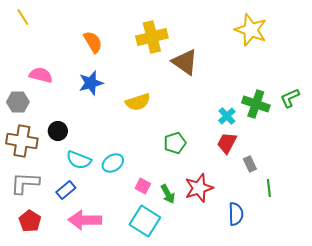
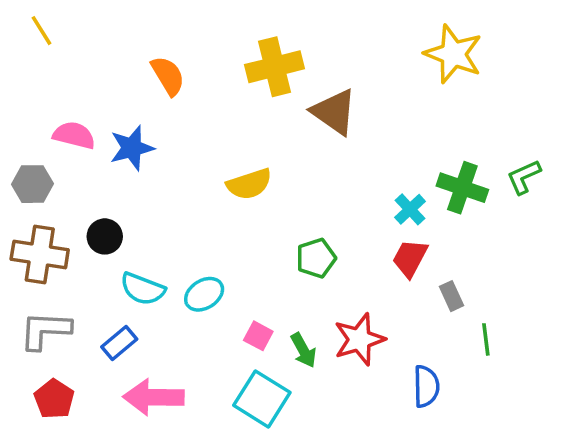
blue star: (91, 83) -> (132, 148), moved

